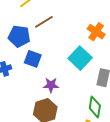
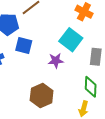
purple star: (51, 85) -> (56, 61), moved

